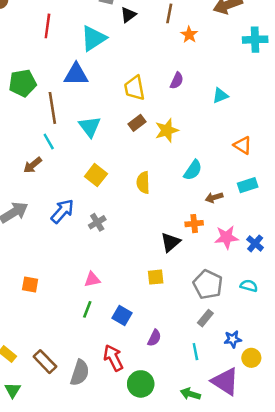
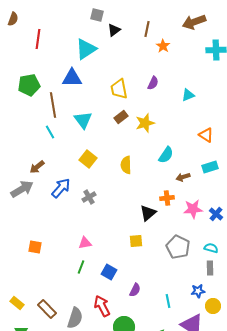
red line: (47, 26) -> (38, 39), moved
brown arrow: (33, 165) -> (37, 167), moved
gray rectangle: (205, 318) -> (210, 268), moved, turned -40

